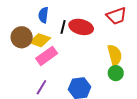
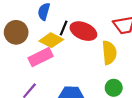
yellow diamond: (40, 40) -> (51, 40), moved
yellow semicircle: (115, 55) -> (109, 53), moved

